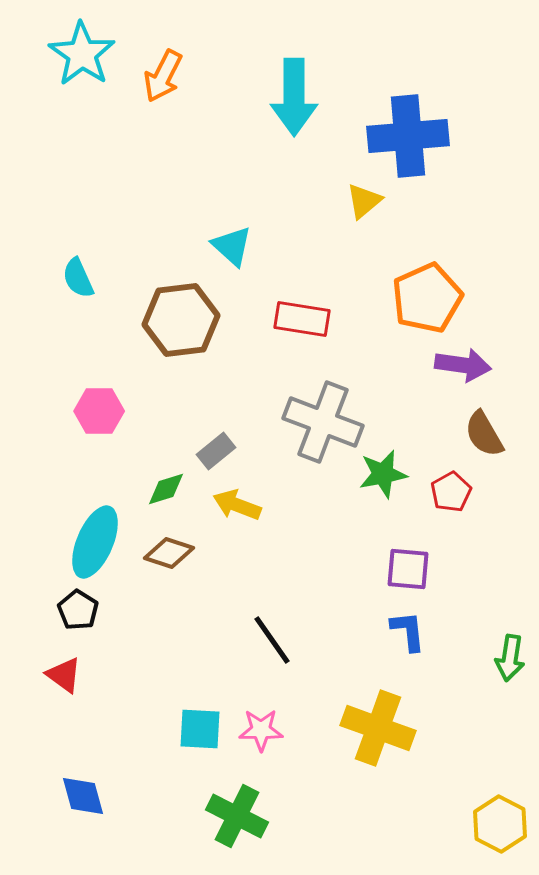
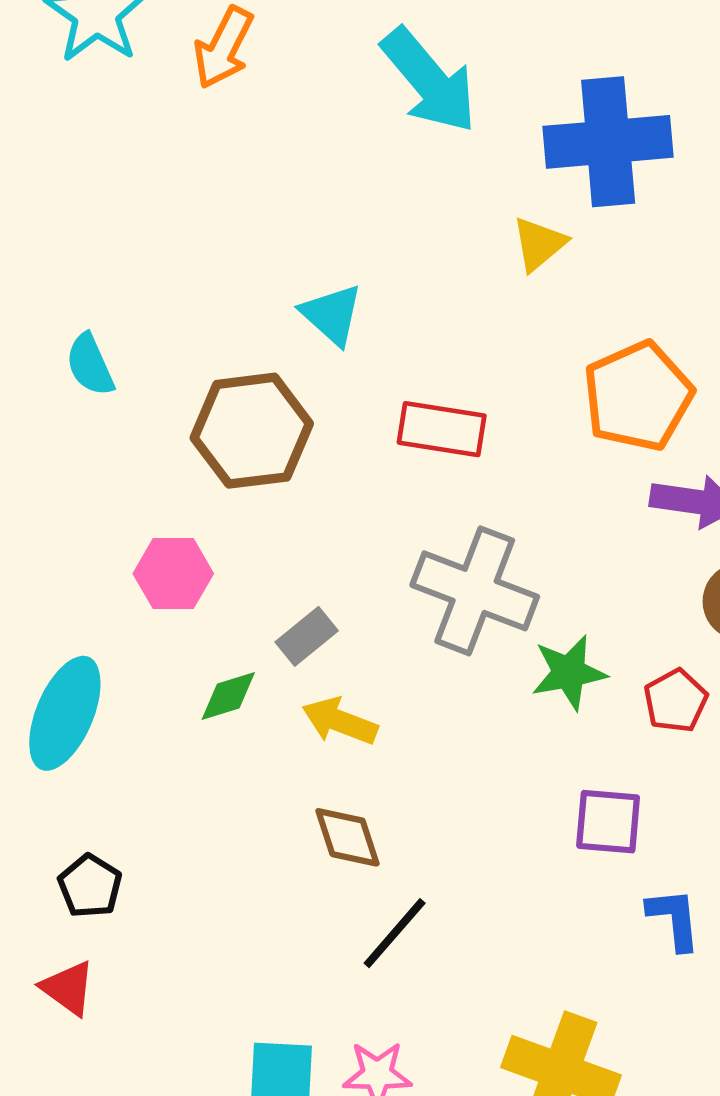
cyan arrow: (294, 97) -> (429, 81), turned -40
pink hexagon: (99, 411) -> (173, 574), moved
cyan ellipse: (95, 542) -> (65, 713), moved
brown diamond: (169, 553) -> (347, 837), moved, turned 54
blue L-shape: (408, 631) -> (674, 919), moved
black line: (272, 640) -> (395, 933), turned 76

